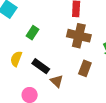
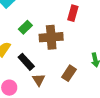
brown cross: (79, 36) -> (51, 37), moved, turned -30

